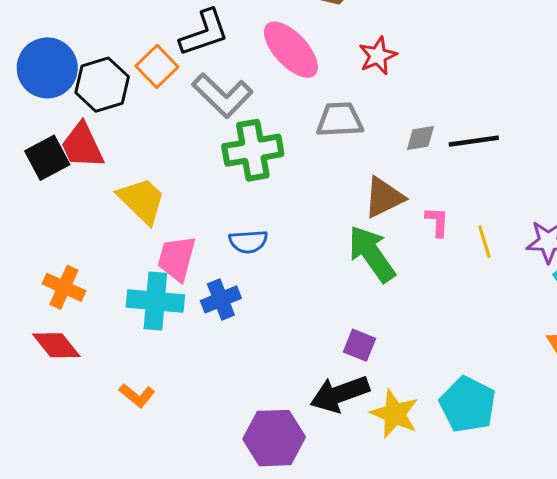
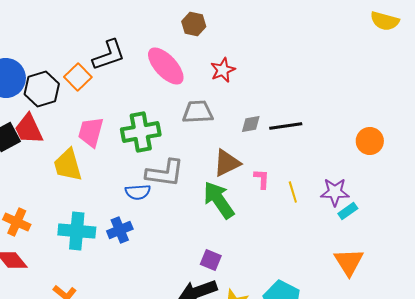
gray L-shape: (222, 95) -> (165, 173), moved, turned -36
yellow trapezoid: (142, 200) -> (68, 165), turned -150
pink trapezoid: (177, 258) -> (91, 132), moved

